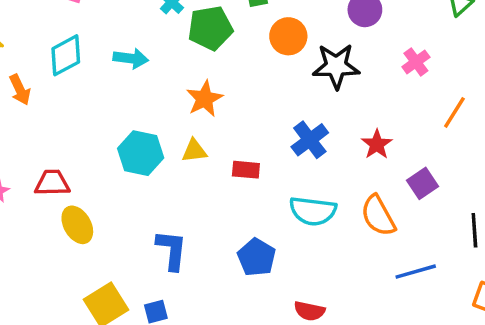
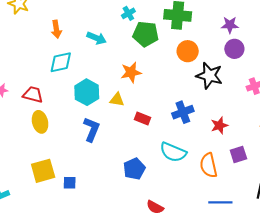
cyan diamond: (66, 55) -> (61, 62), moved
orange arrow: (20, 90) -> (56, 29), moved
blue L-shape: (172, 250) -> (91, 129), moved

